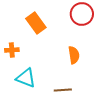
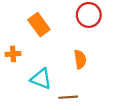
cyan triangle: (26, 78) -> (41, 79), moved

